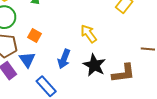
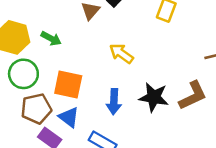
yellow arrow: (89, 34) -> (121, 53), moved
orange square: (35, 36) -> (68, 85), size x1.6

